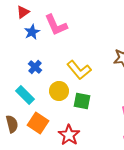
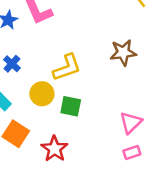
yellow L-shape: (79, 70) -> (67, 68), turned -70

